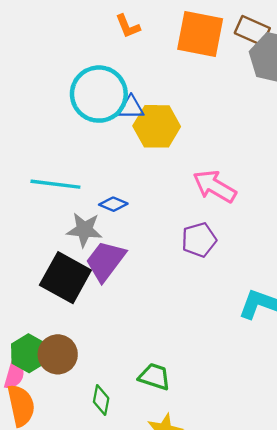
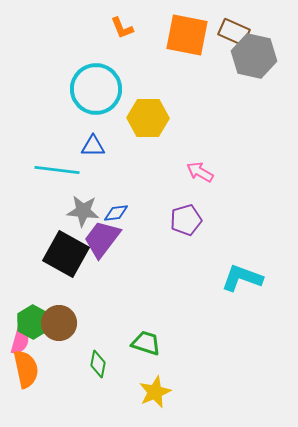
blue triangle: (131, 107) -> (93, 146), moved
pink arrow: (215, 186) -> (200, 172), size x0.7
blue diamond: (113, 204) -> (116, 213), moved, turned -30

